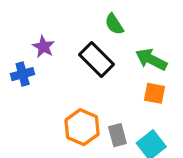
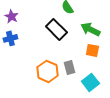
purple star: (43, 47) -> (11, 16), moved
gray rectangle: (117, 135) -> (69, 67), moved

